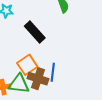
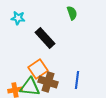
blue line: (53, 72) -> (77, 80), moved

